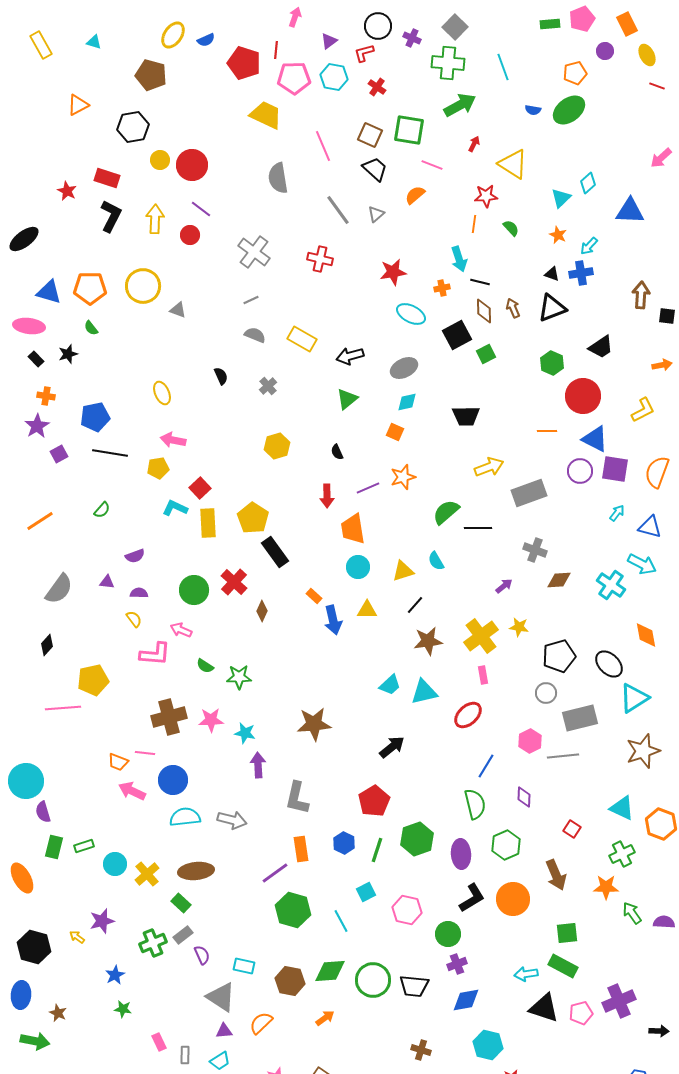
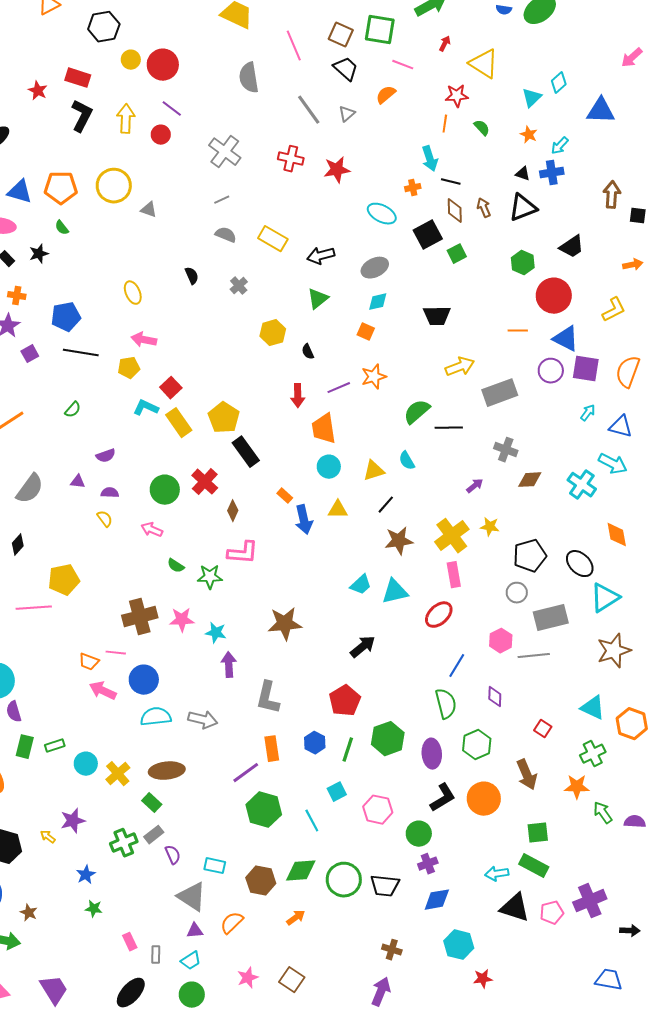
red star: (393, 272) -> (337, 170), moved
yellow hexagon: (277, 446) -> (273, 333), moved
yellow rectangle: (208, 523) -> (179, 423), turned -32
pink L-shape: (155, 654) -> (243, 553), moved
pink rectangle: (483, 675) -> (454, 575), size x1.4

